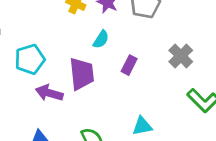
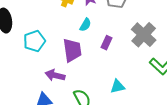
gray cross: (181, 56) -> (144, 35), size x1.4
purple arrow: (49, 93) -> (55, 75), moved

